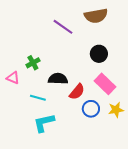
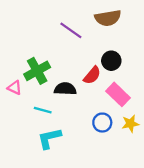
green cross: (33, 63) -> (37, 71), size x1.6
red semicircle: (77, 92) -> (92, 75), moved

